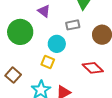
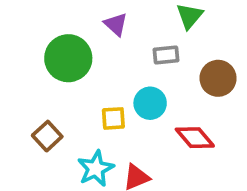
cyan circle: (57, 44) -> (150, 103), moved
yellow square: (48, 62) -> (113, 118), turned -32

